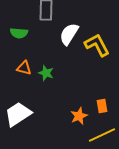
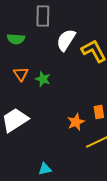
orange triangle: (24, 68) -> (21, 74), turned 42

